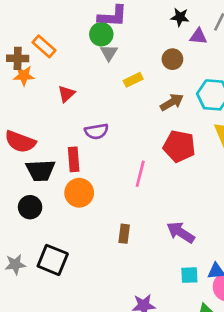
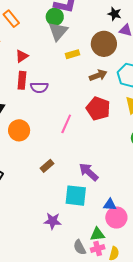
gray triangle: (109, 53) -> (58, 31), size x1.5
brown circle: (172, 59) -> (104, 44), size x1.6
red rectangle: (74, 159) -> (22, 80), moved
brown rectangle: (124, 234) -> (47, 166), turned 32
cyan square: (189, 275) -> (76, 196), moved, size x1.6

